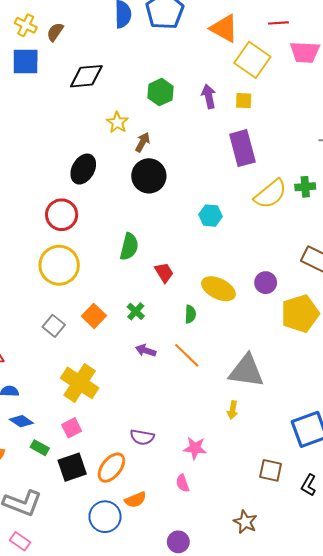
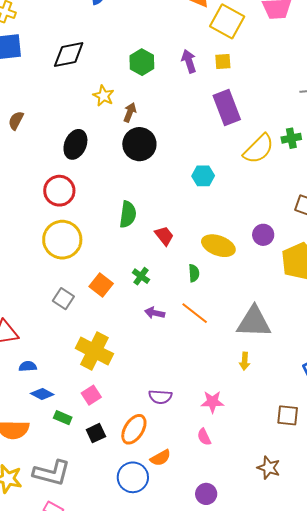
brown semicircle: (55, 32) -> (16, 121), moved
black square: (72, 467) -> (96, 433), size x0.7

